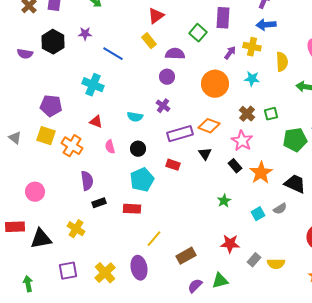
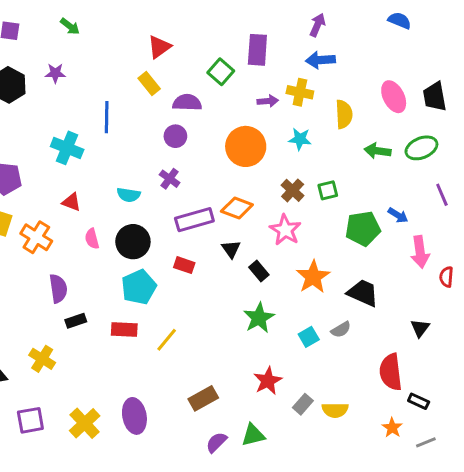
purple arrow: (230, 53) -> (268, 101), turned 48
blue line: (113, 54) -> (107, 117), moved, turned 60
black circle: (138, 149) -> (133, 242), size x1.5
black rectangle: (235, 166) -> (259, 271), moved
green star: (224, 201) -> (259, 318), size x1.5
yellow line: (154, 239) -> (167, 340), moved
red star: (230, 244) -> (268, 381), turned -30

